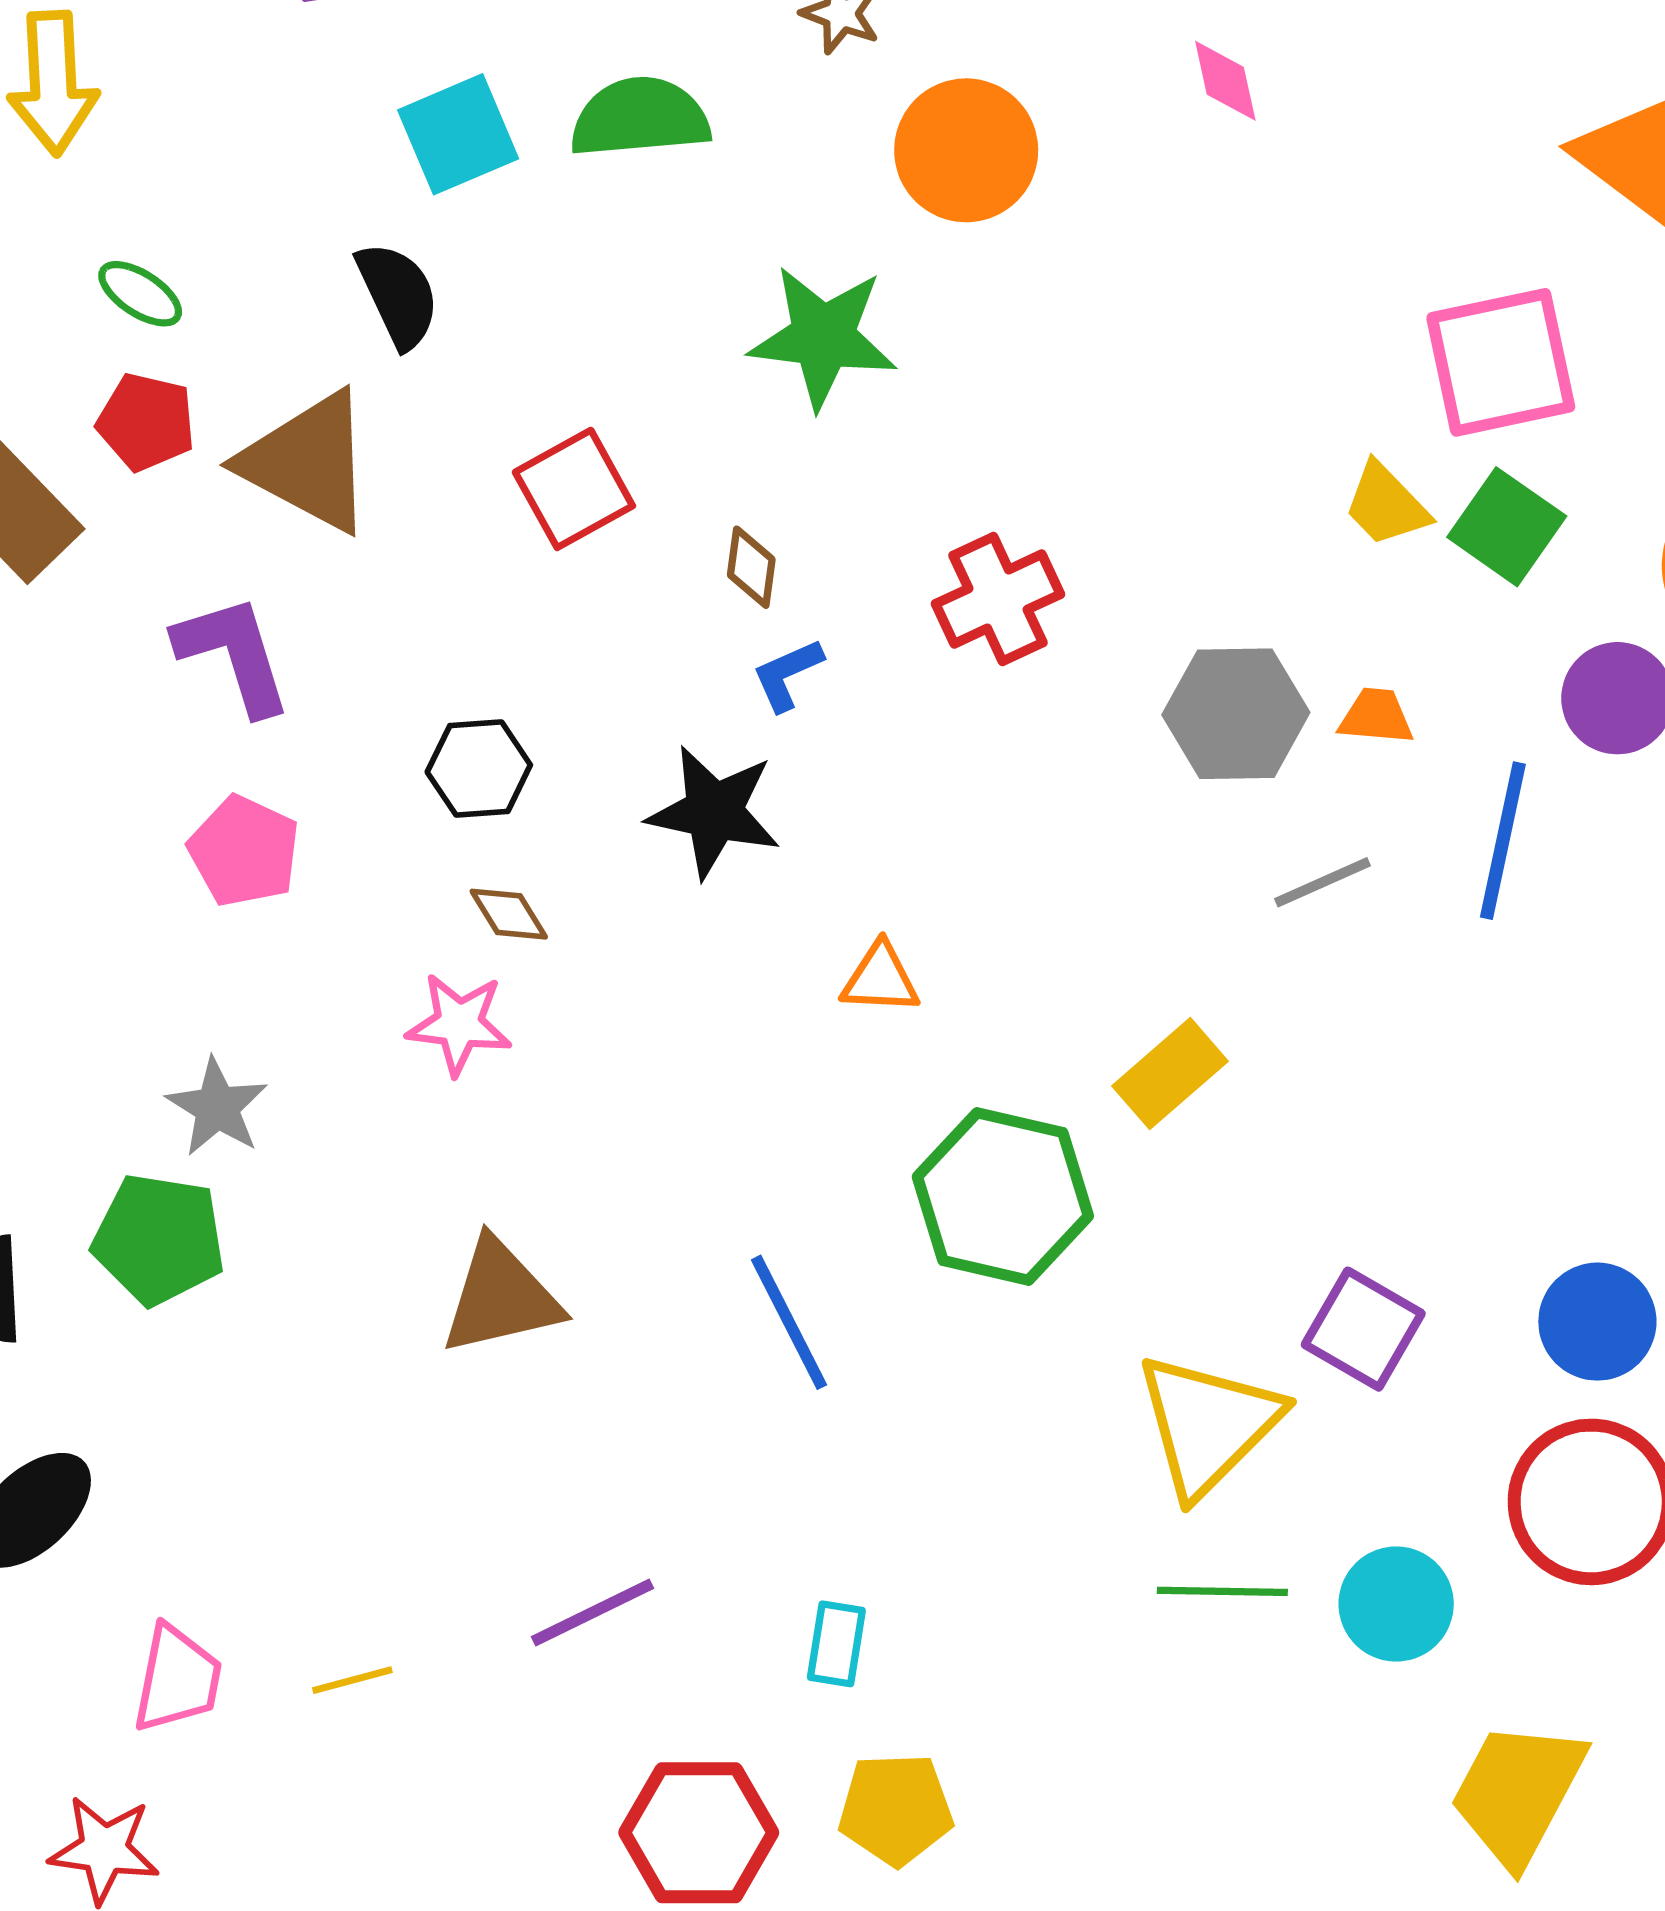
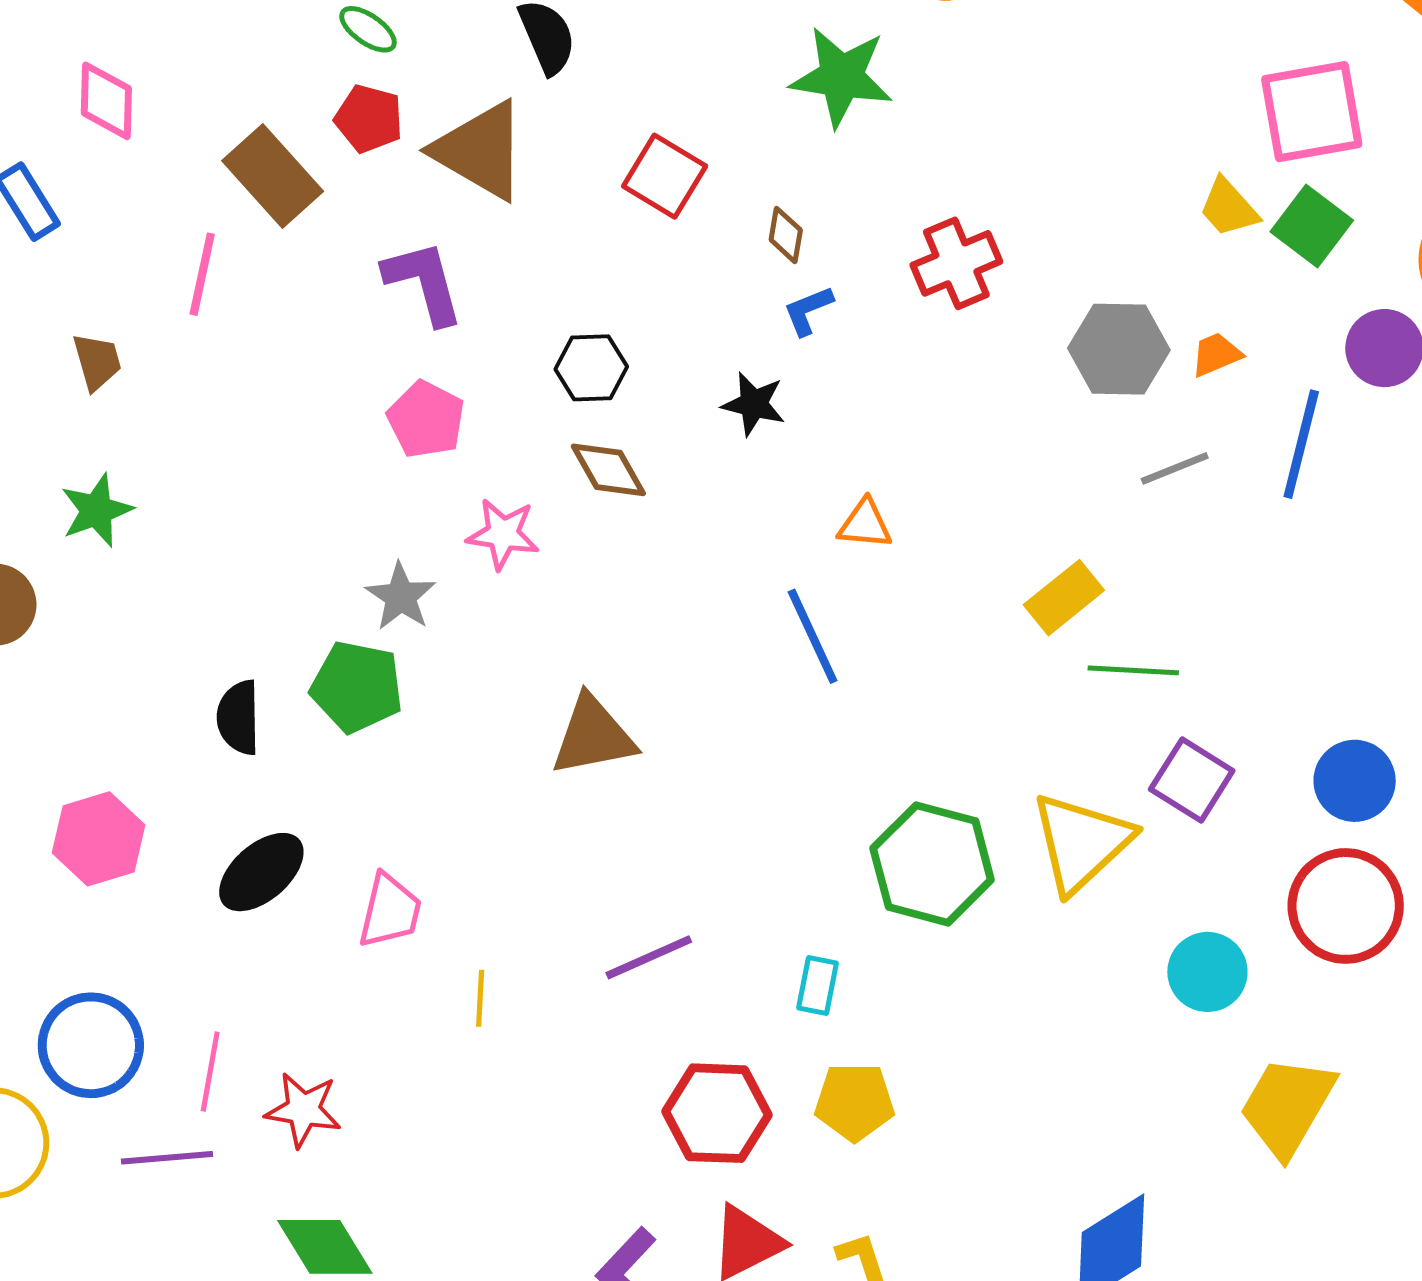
red square: (574, 489) -> (665, 176), turned -32
orange trapezoid: (1376, 716) -> (1216, 355), turned -30
black star: (714, 812) -> (754, 404), size x0.7
brown diamond: (509, 914) -> (608, 470), size x1.4
pink star: (459, 1024) -> (503, 534), moved
green hexagon: (1003, 1196) -> (932, 864), moved
blue line: (789, 1322) -> (813, 636), moved
green line: (1222, 1591) -> (1133, 670), moved
pink trapezoid: (177, 1679) -> (390, 911), moved
yellow line: (352, 1680) -> (480, 998), turned -74

